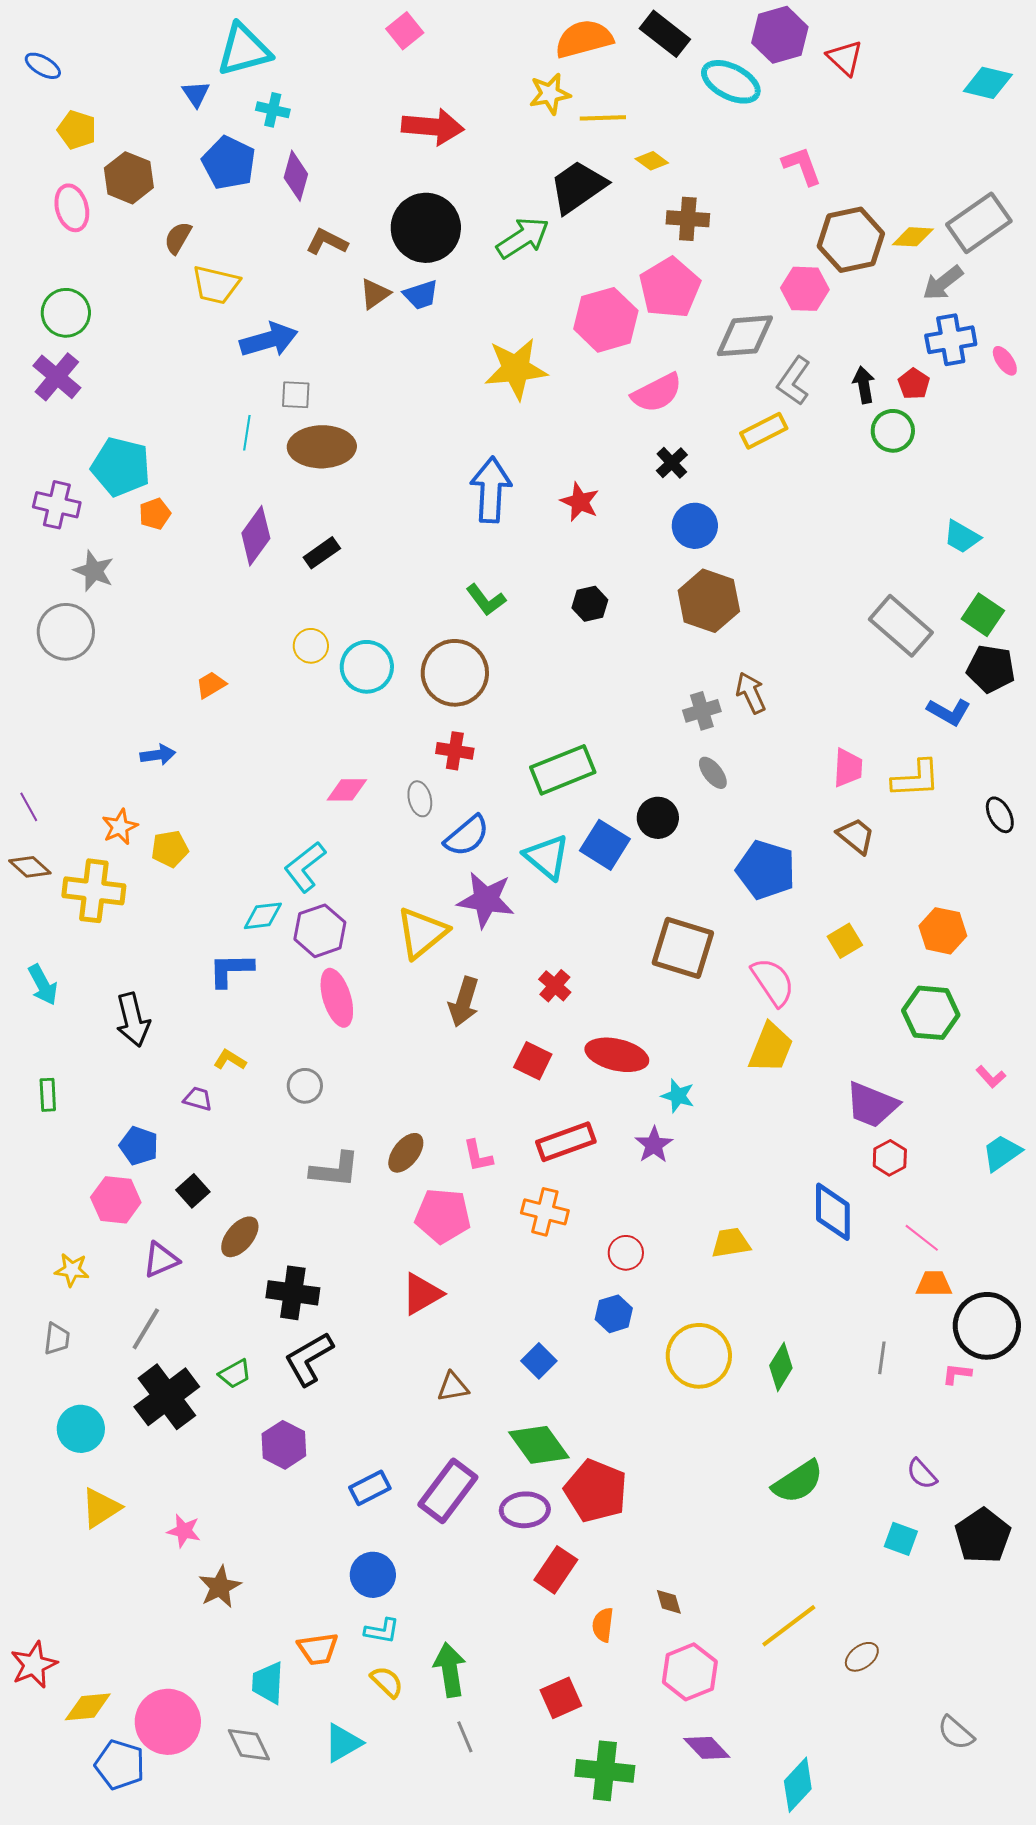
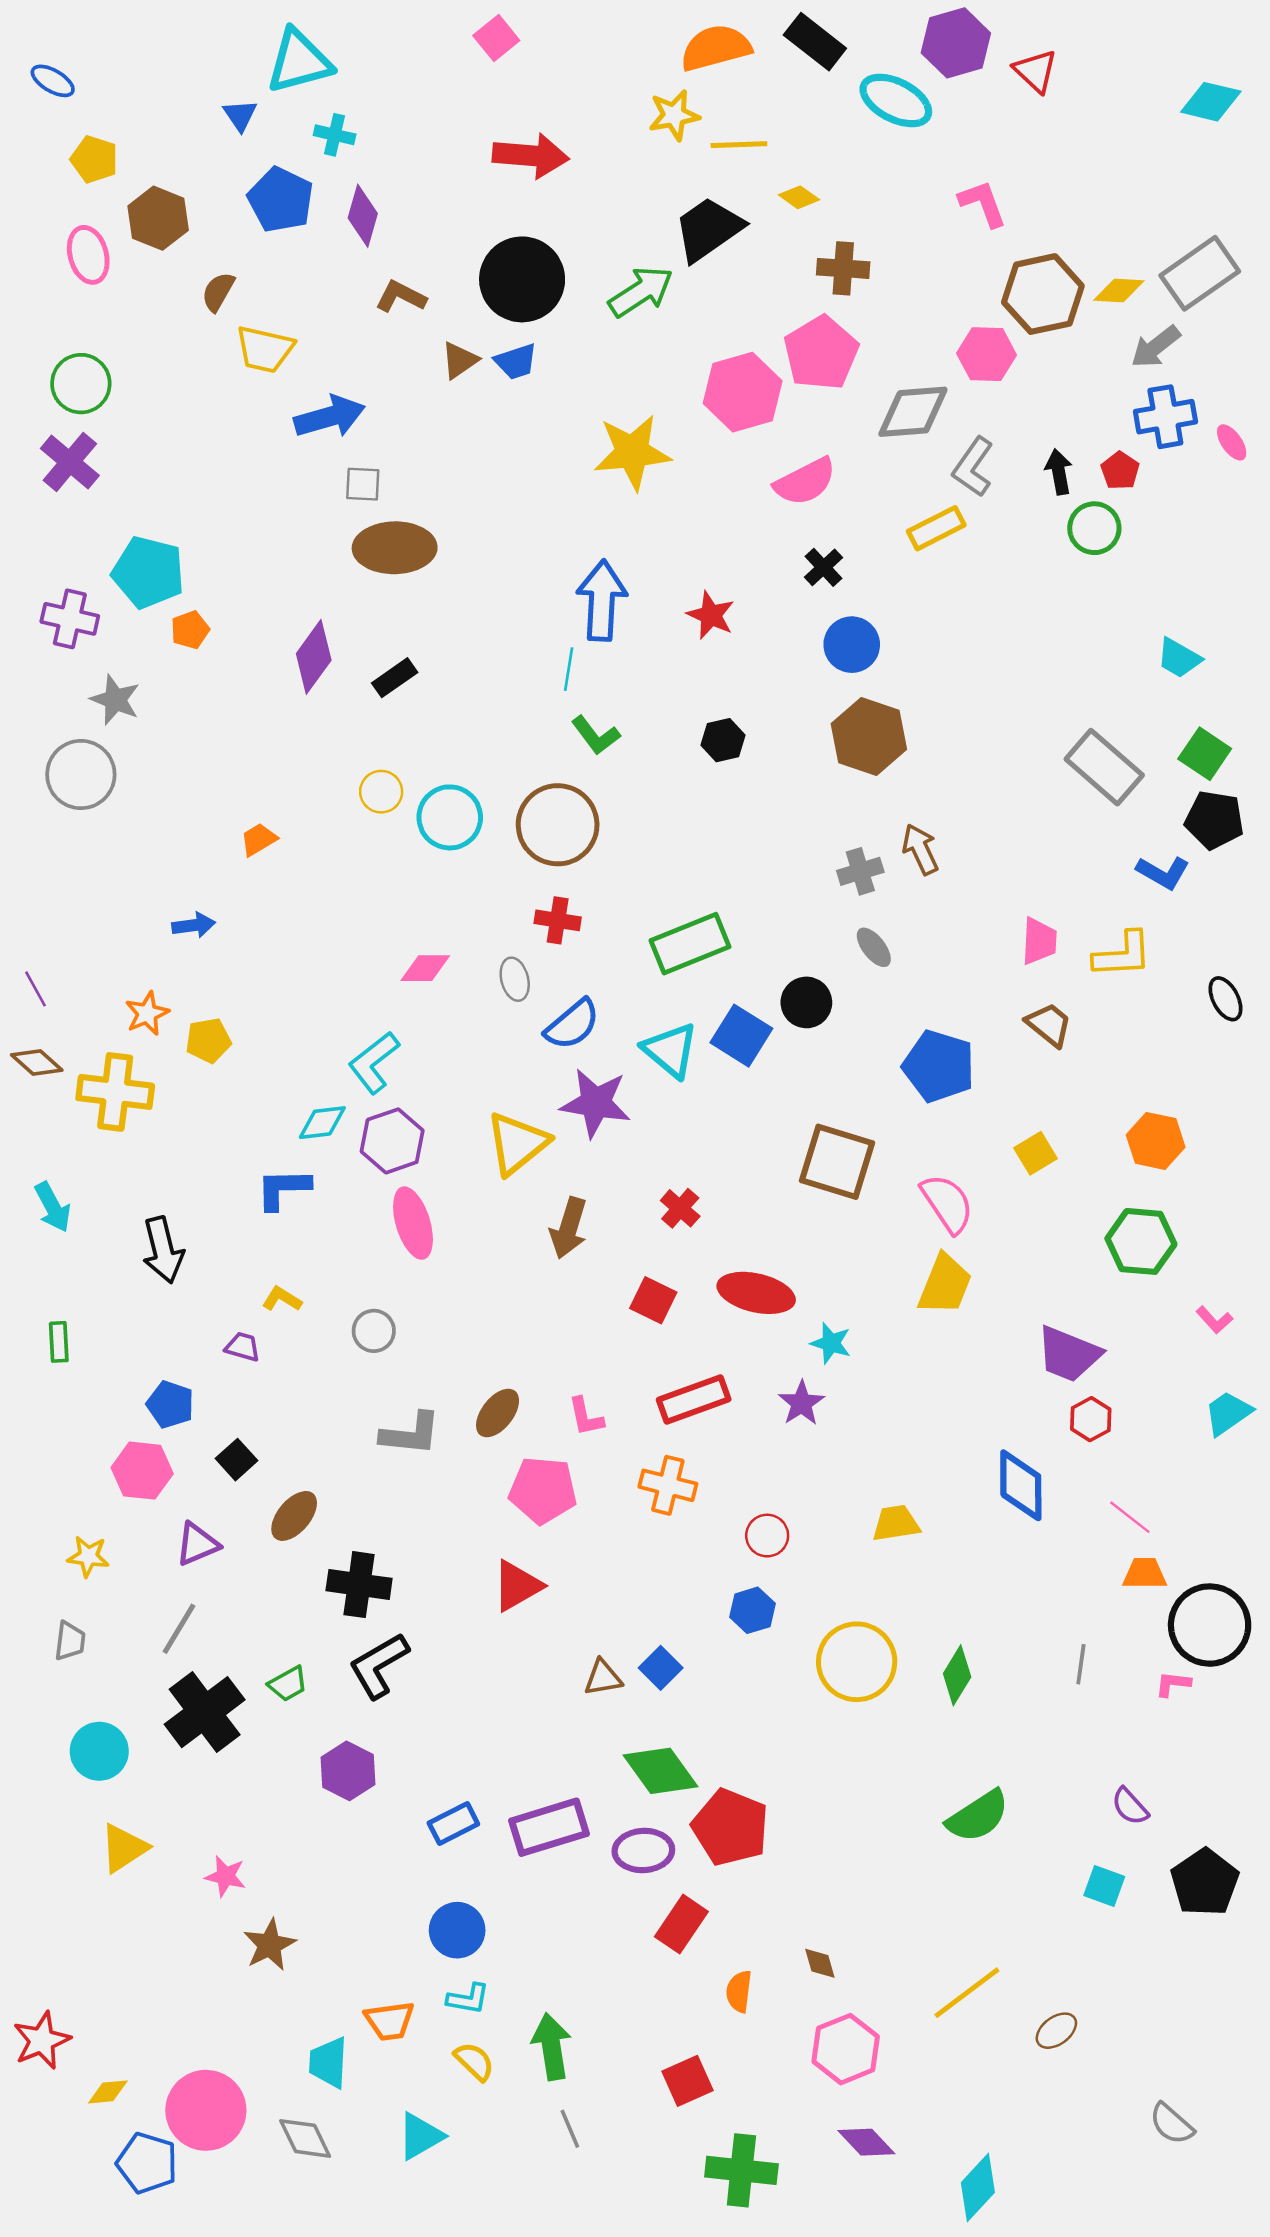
cyan line: (247, 433) -> (569, 669), moved
brown triangle: (453, 1387) -> (603, 1678), moved
purple rectangle: (448, 1491) -> (549, 1827), turned 36
yellow diamond: (88, 1707) -> (108, 2092), size x0.7

